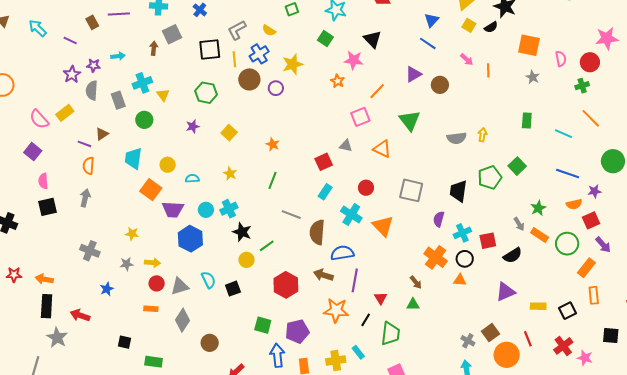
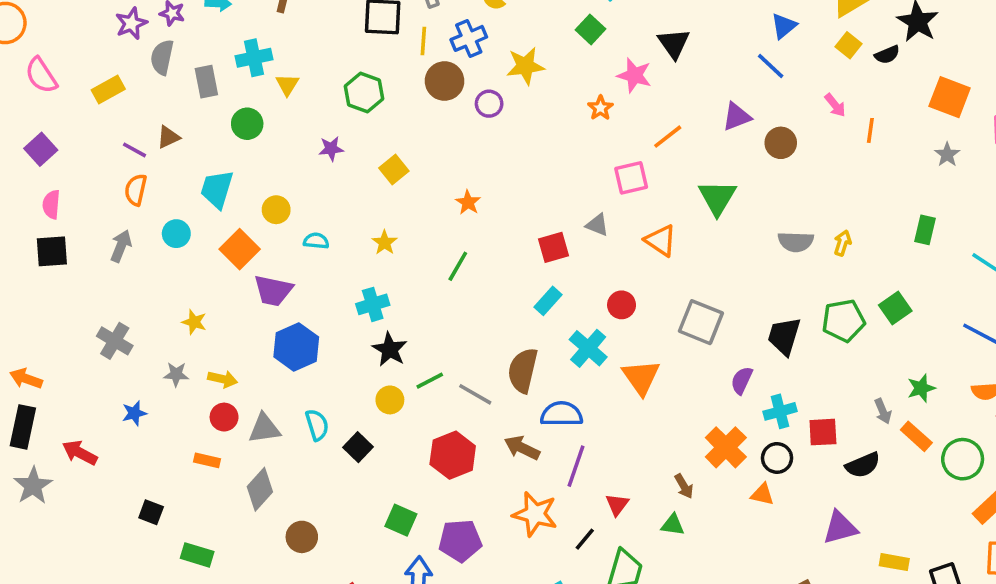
pink semicircle: (39, 119) -> (41, 75), moved
cyan circle: (206, 210) -> (176, 234), moved
gray line: (291, 215) -> (475, 394), moved
black square: (233, 289) -> (358, 447), turned -35

